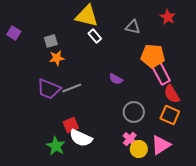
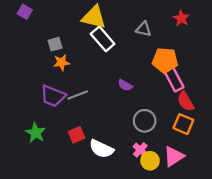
purple square: (14, 33) -> (25, 12), moved
white rectangle: (95, 36) -> (103, 39), size x1.6
white semicircle: (81, 138) -> (101, 149), moved
green star: (56, 146) -> (36, 133), moved

